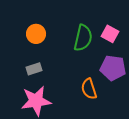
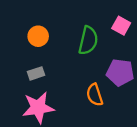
pink square: (110, 34) -> (121, 26), moved

